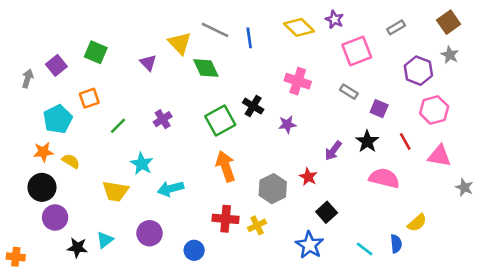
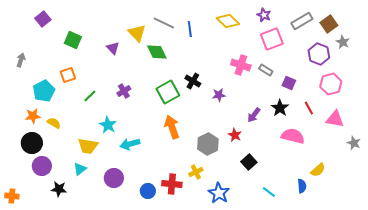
purple star: (334, 19) -> (264, 15), moved
brown square: (449, 22) -> (329, 24), moved
gray rectangle: (396, 27) -> (302, 21), size x1.5
purple square: (56, 65) -> (43, 19), moved
pink cross: (298, 81) -> (241, 65), moved
red cross: (226, 219) -> (172, 184), moved
cyan triangle: (105, 240) -> (80, 169), moved
blue star: (310, 245) -> (219, 193), moved
cyan line: (365, 249) -> (269, 192), moved

